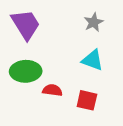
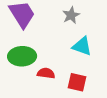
gray star: (94, 22) -> (71, 15), moved

